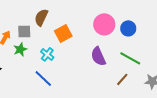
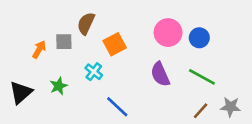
green star: (20, 49) -> (59, 86), moved
blue line: (43, 78) -> (117, 107), moved
brown line: (122, 79) -> (201, 111), moved

